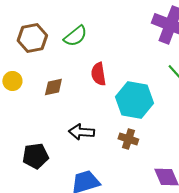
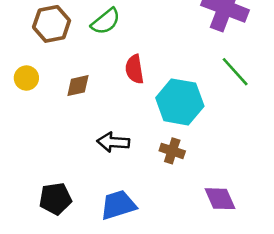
black pentagon: (35, 156) -> (55, 199), moved

